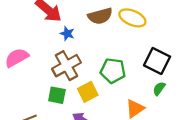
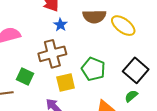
green square: (57, 95) -> (25, 76), moved

